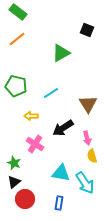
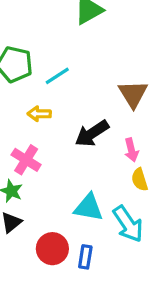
cyan line: (51, 93) -> (57, 76), moved
pink cross: (35, 144) -> (26, 160), moved
red circle: (25, 199) -> (52, 249), moved

